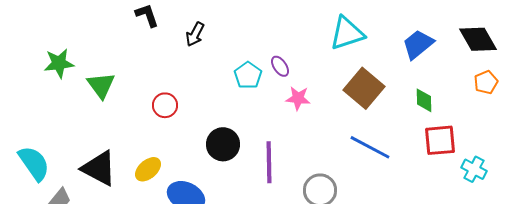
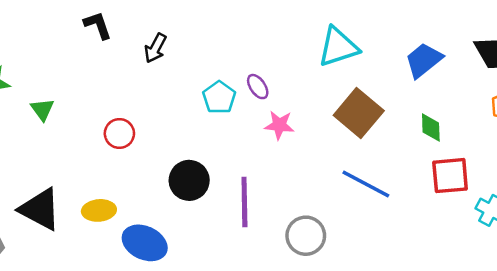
green triangle: (101, 85) -> (42, 109), size x0.7
yellow ellipse: (148, 169) -> (99, 210), turned 36

